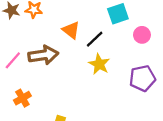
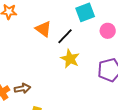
brown arrow: (43, 55) -> (22, 88), moved, size x0.6

